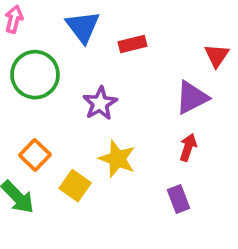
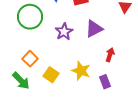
purple triangle: (192, 98) -> (94, 29), moved
yellow star: (117, 159) -> (81, 71), moved

